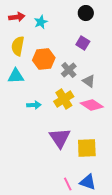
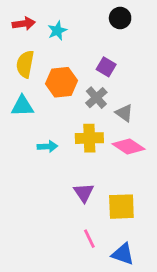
purple square: (83, 43) -> (106, 67), moved
yellow cross: (64, 99) -> (89, 138), turned 30
purple triangle: (60, 138) -> (84, 193), size x0.7
pink line: (68, 184) -> (89, 239), moved

